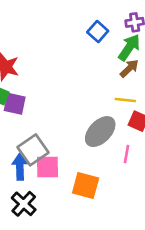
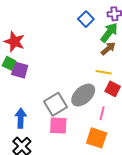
gray square: (33, 150) -> (56, 104), moved
pink square: (47, 167) -> (58, 126), moved
orange square: (86, 185) -> (97, 138), moved

